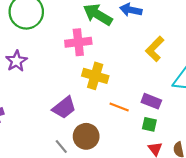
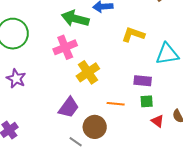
yellow L-shape: (155, 49) -> (133, 35), turned 80
yellow cross: (95, 76) -> (88, 72), turned -35
orange line: (119, 107) -> (116, 104), moved

